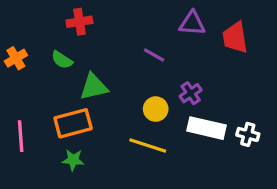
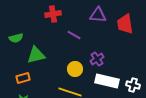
red cross: (79, 22) -> (53, 14), moved
green semicircle: (62, 60) -> (16, 38), turned -48
orange rectangle: (73, 123) -> (23, 78), size x0.6

